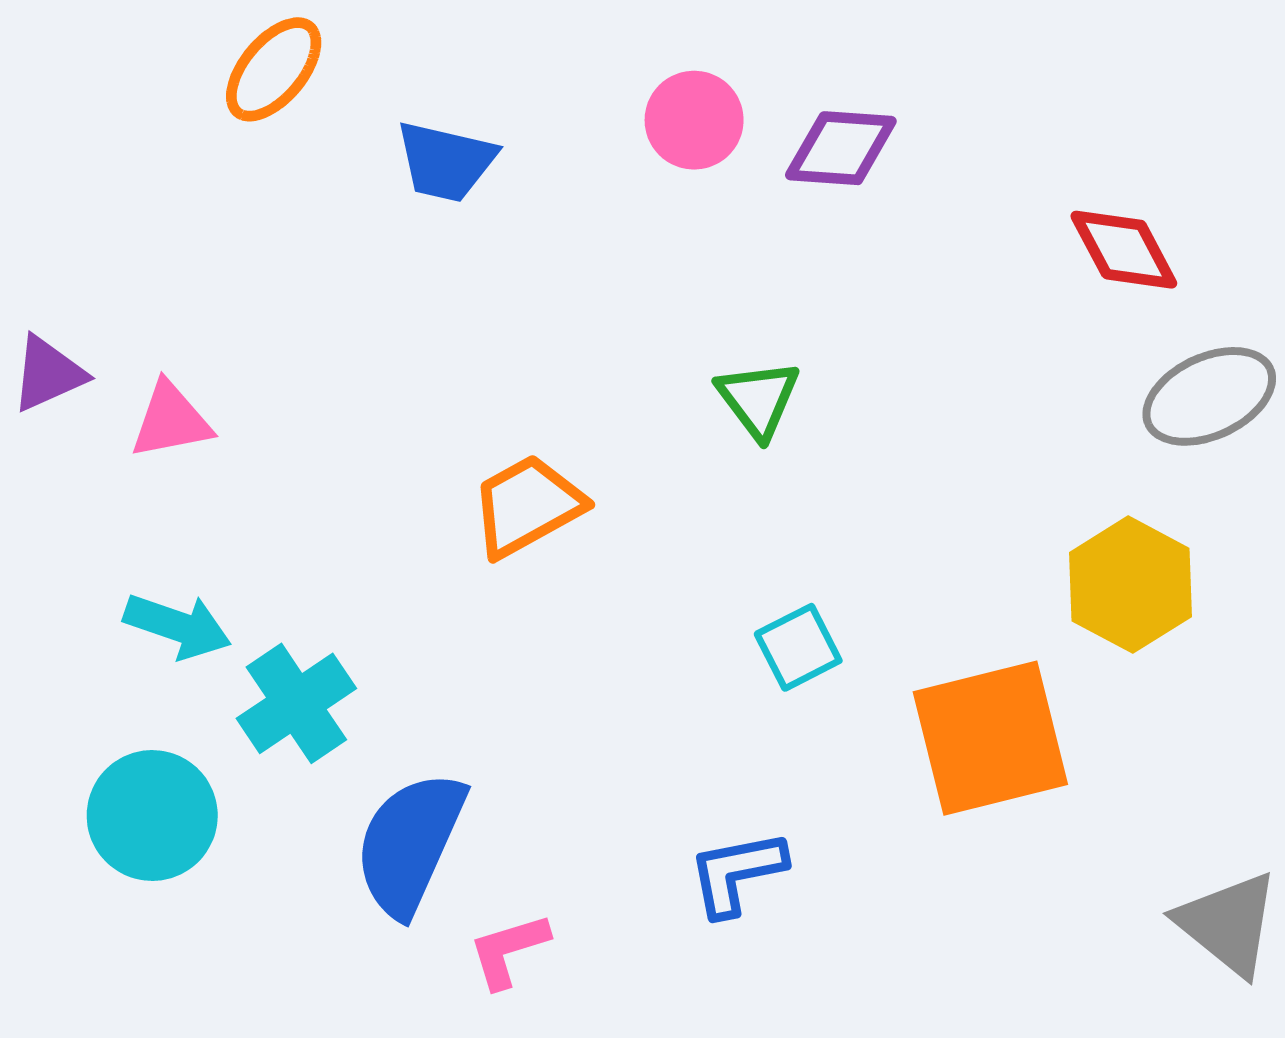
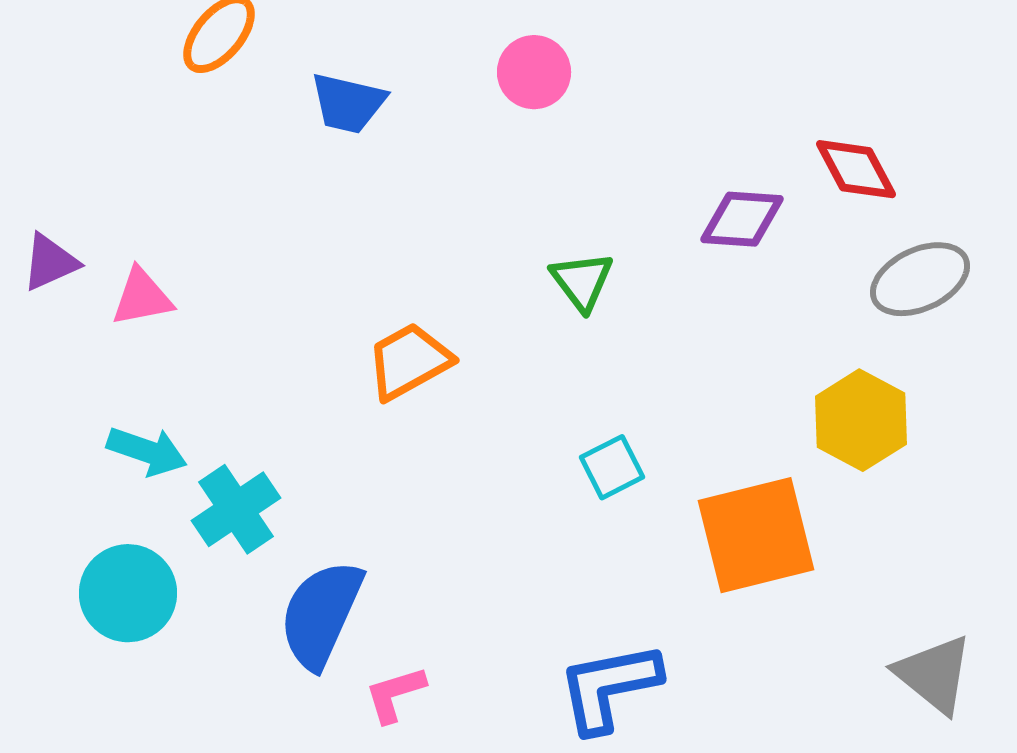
purple diamond: (841, 148) -> (742, 219), moved
blue L-shape: (737, 873) -> (609, 687), moved, size x1.4

